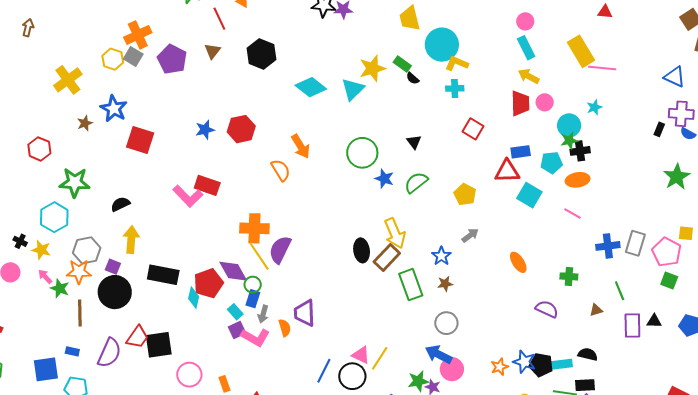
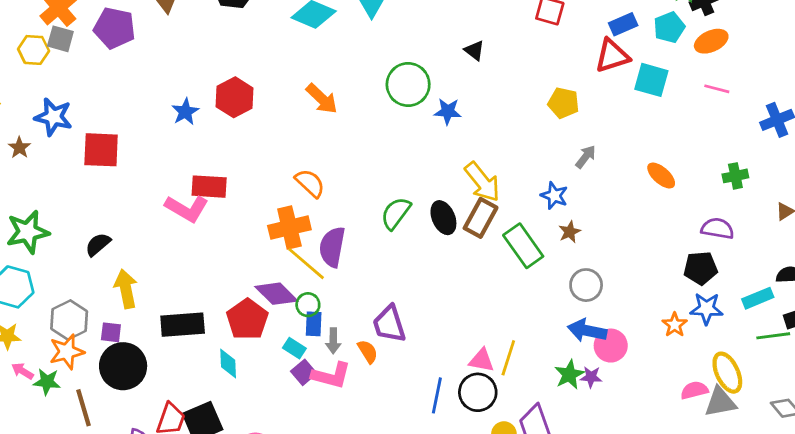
orange semicircle: (281, 170) -> (310, 183), moved
green semicircle: (416, 182) -> (396, 213), moved
cyan diamond: (194, 298) -> (228, 364), moved
black pentagon: (541, 365) -> (701, 268), moved

